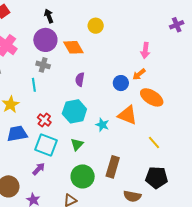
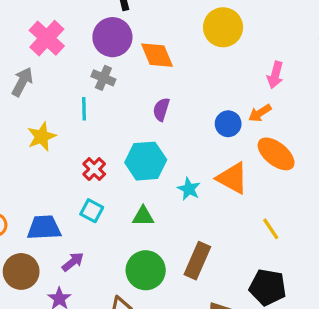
yellow circle: (96, 26) -> (223, 27), moved, size x1.5
blue trapezoid: (17, 134) -> (44, 228), moved
green triangle: (77, 144) -> (143, 216), turned 40
cyan square: (46, 145) -> (92, 211), size x0.6
purple arrow: (39, 169) -> (73, 262), moved

